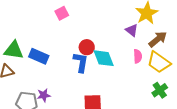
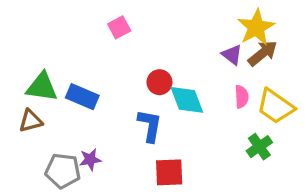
brown arrow: (158, 39) -> (263, 53), moved
blue L-shape: (81, 62) -> (150, 126), moved
green cross: (160, 90) -> (259, 147), moved

